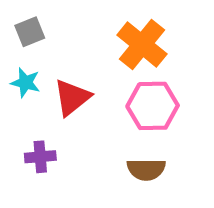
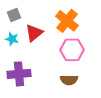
red triangle: (72, 97) -> (34, 33), moved
purple cross: (40, 157) -> (19, 74), size x1.6

